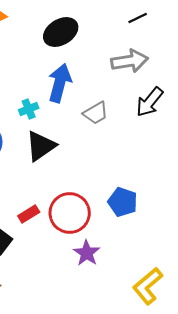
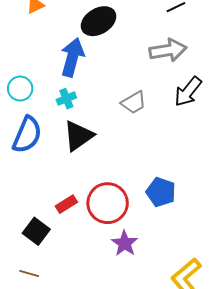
blue arrow: (60, 83) -> (72, 57), moved

